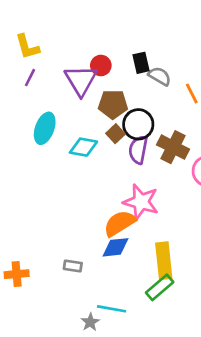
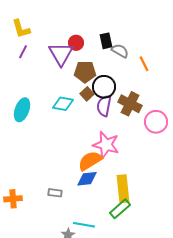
cyan ellipse: (45, 128) -> (22, 110), moved

